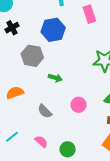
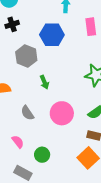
green arrow: (55, 78) -> (44, 82), turned 40
pink circle: (79, 105) -> (62, 113), size x1.5

